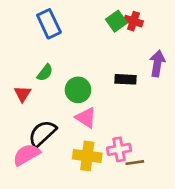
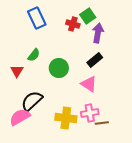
red cross: (134, 21) -> (73, 24), moved
purple arrow: (157, 63) -> (98, 33), moved
black rectangle: (126, 79) -> (95, 60), turned -42
pink triangle: (86, 118) -> (89, 84), moved

